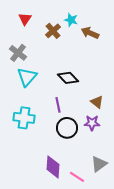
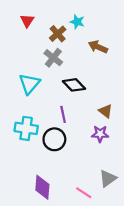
brown arrow: (90, 33) -> (98, 47), moved
gray cross: (18, 53) -> (53, 58), moved
black circle: (67, 128) -> (54, 139), moved
purple diamond: (53, 167) -> (42, 187), moved

